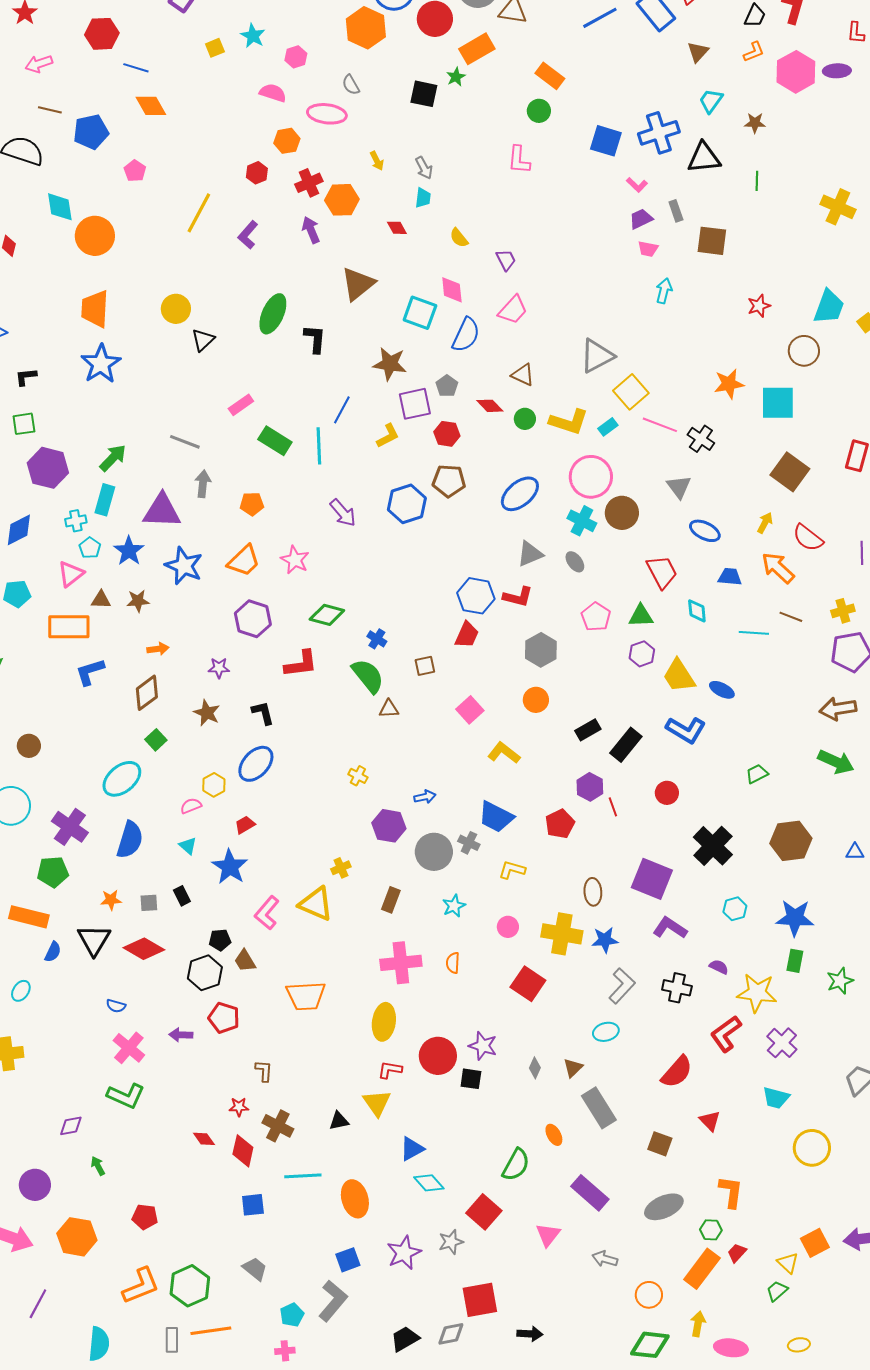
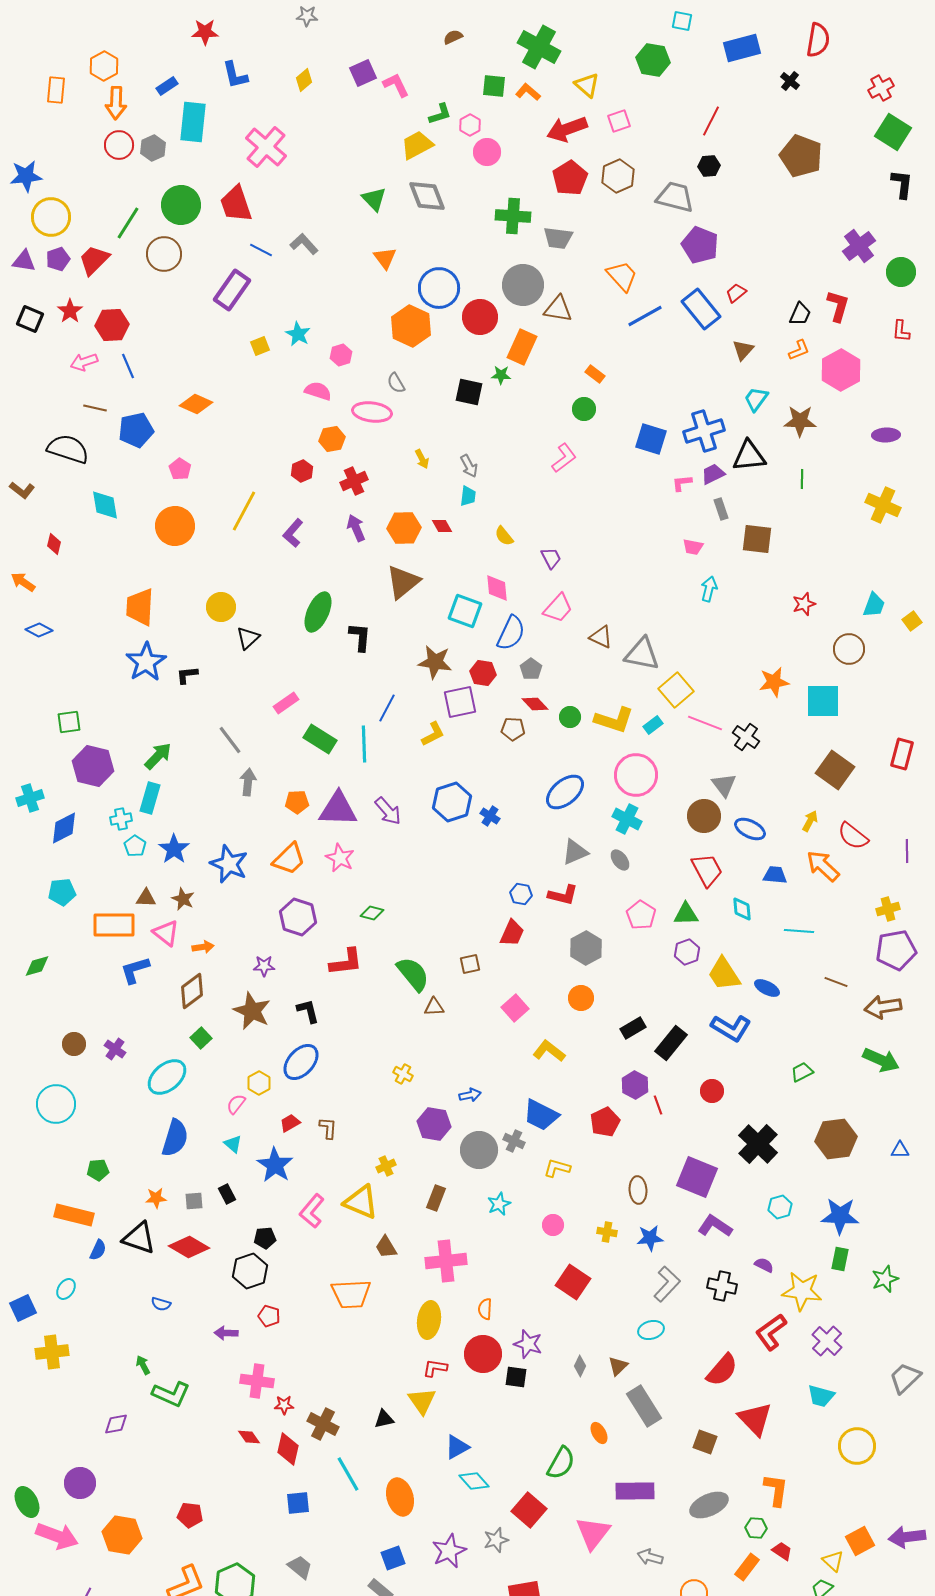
red hexagon: (102, 34) -> (112, 325), moved
orange rectangle: (477, 49) -> (522, 347), turned -36
blue line: (136, 68) -> (128, 366), moved, turned 50
purple ellipse: (837, 71) -> (886, 435), moved
orange rectangle: (550, 76) -> (595, 374), size x0.7
green star: (456, 77) -> (501, 375), turned 30
orange diamond: (151, 106) -> (196, 404), turned -36
brown star: (755, 123) -> (800, 421), size x1.5
pink L-shape: (519, 160) -> (564, 458), turned -132
pink L-shape: (637, 185) -> (682, 483), turned 130
orange hexagon: (342, 200) -> (404, 528), moved
purple trapezoid: (641, 219) -> (713, 474), moved
orange circle: (95, 236) -> (175, 526), moved
cyan trapezoid: (829, 307) -> (874, 605), size x0.7
gray triangle: (597, 356) -> (642, 654), turned 39
brown triangle: (523, 375) -> (601, 637), moved
black L-shape: (26, 377) -> (187, 675), moved
gray pentagon: (447, 386) -> (531, 669), moved
red hexagon: (447, 434) -> (483, 673), moved
gray line: (185, 442) -> (230, 740), turned 32
brown pentagon: (449, 481) -> (513, 729), moved, size x0.7
purple triangle: (162, 511) -> (338, 809), moved
brown circle: (622, 513) -> (704, 816), moved
pink triangle: (71, 574) -> (166, 933), moved, turned -44
blue hexagon: (476, 596) -> (521, 894), size x0.6
brown star: (138, 601) -> (183, 899), turned 30
green diamond: (327, 615) -> (372, 913), size x0.7
brown line: (791, 617) -> (836, 982), moved
blue cross: (377, 639) -> (490, 816), moved
brown star: (207, 713) -> (252, 1011), size x1.4
pink semicircle: (191, 806) -> (236, 1104), turned -30
purple cross: (70, 827) -> (115, 1049), moved, size x0.6
green pentagon: (53, 872) -> (98, 1170), size x0.7
yellow cross: (562, 934) -> (607, 1232), size x0.5
black triangle: (94, 940) -> (139, 1238), turned -42
brown trapezoid: (245, 961) -> (386, 1247), moved
orange semicircle: (453, 963) -> (485, 1309), moved
red pentagon: (224, 1018) -> (269, 1316), size x0.7
pink cross: (129, 1048) -> (257, 1381), moved, turned -32
brown L-shape: (264, 1071) -> (328, 1128), moved
red triangle: (710, 1121) -> (755, 1419), size x1.6
green arrow: (98, 1166) -> (143, 1365), moved
cyan line: (303, 1176) -> (348, 1474), turned 63
purple rectangle: (590, 1193) -> (635, 1491), turned -42
pink triangle: (548, 1235) -> (593, 1533), size x1.4
red trapezoid: (737, 1253) -> (782, 1551), turned 80
orange rectangle: (702, 1269) -> (747, 1567), size x0.7

